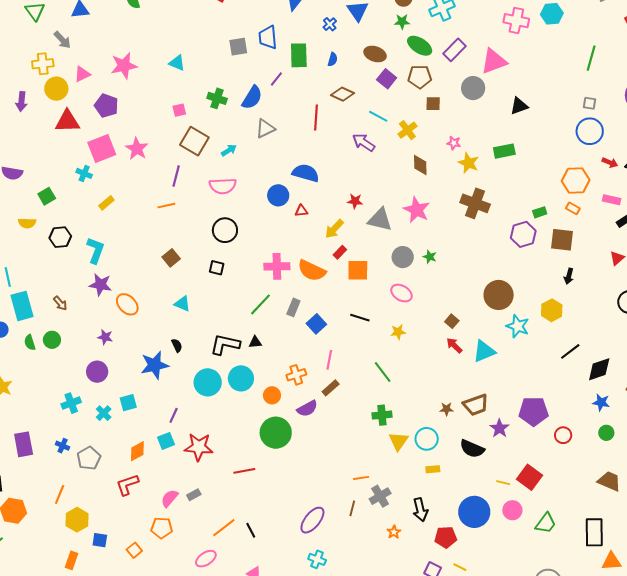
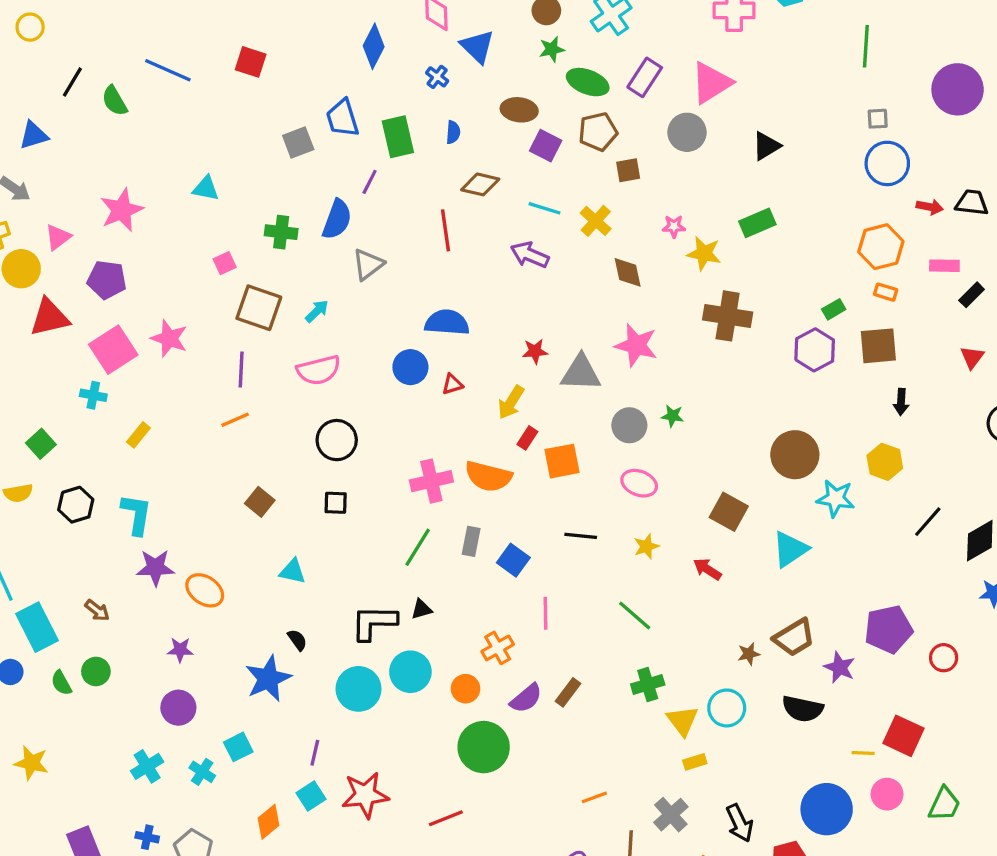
brown square: (452, 321) -> (729, 512), size x1.6
red arrow: (454, 345) -> (707, 569), moved
brown rectangle: (331, 388) -> (568, 692), moved
yellow rectangle: (433, 469) -> (695, 762), moved
orange line: (361, 478) -> (594, 797), moved

